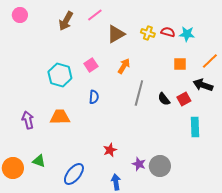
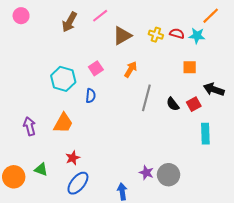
orange line: (210, 61) -> (211, 16), moved
blue semicircle: (94, 97) -> (91, 96), moved
orange trapezoid: (60, 117) -> (63, 123), turned 120
red star: (110, 150) -> (73, 158), moved

